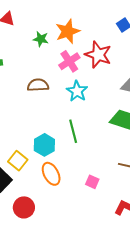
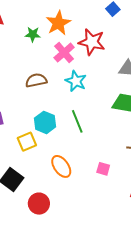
cyan hexagon: (44, 145) -> (45, 122), moved
yellow square: (18, 161) -> (27, 142), moved, turned 36

